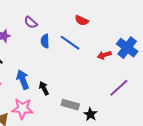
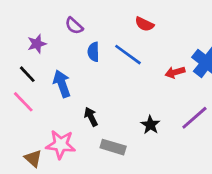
blue arrow: (23, 80) -> (62, 84), moved
gray rectangle: (70, 105) -> (113, 147), moved
black star: (90, 114) -> (150, 125), moved

